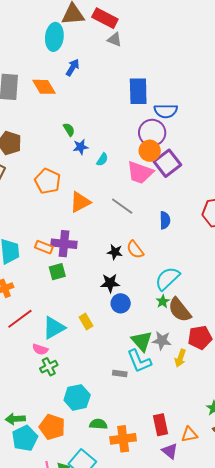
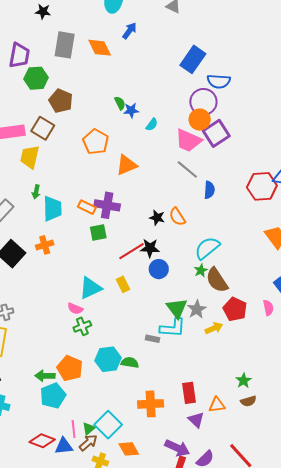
blue rectangle: (138, 91) -> (193, 59), turned 32
green semicircle: (69, 130) -> (120, 103), moved
gray line: (122, 206) -> (187, 169), moved
red line: (20, 319) -> (131, 251), moved
red pentagon: (200, 338) -> (235, 309), turned 30
gray star: (162, 341) -> (197, 309), turned 30
yellow arrow: (180, 358) -> (214, 328), turned -138
cyan L-shape: (139, 361) -> (173, 328), turned -68
green semicircle: (98, 424) -> (130, 363), moved
orange pentagon: (52, 427) -> (70, 368), moved

